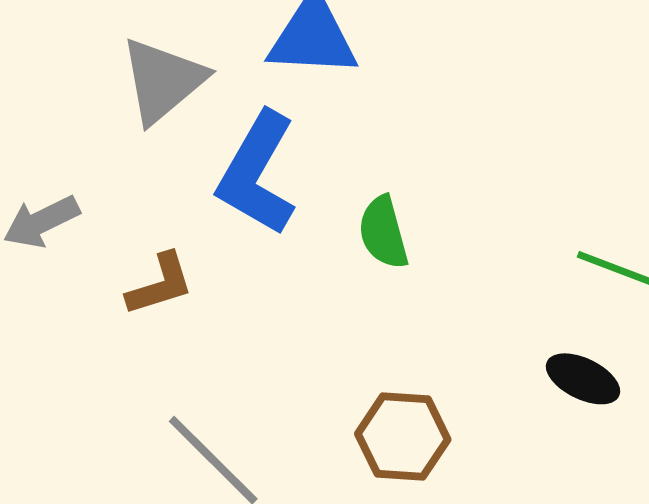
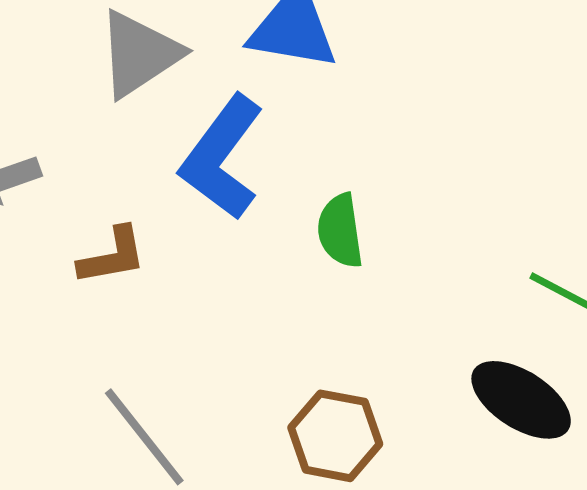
black ellipse: (583, 379) -> (521, 400), size x1.4

